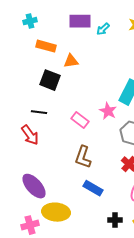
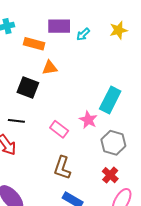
orange rectangle: (46, 46) -> (34, 44), moved

